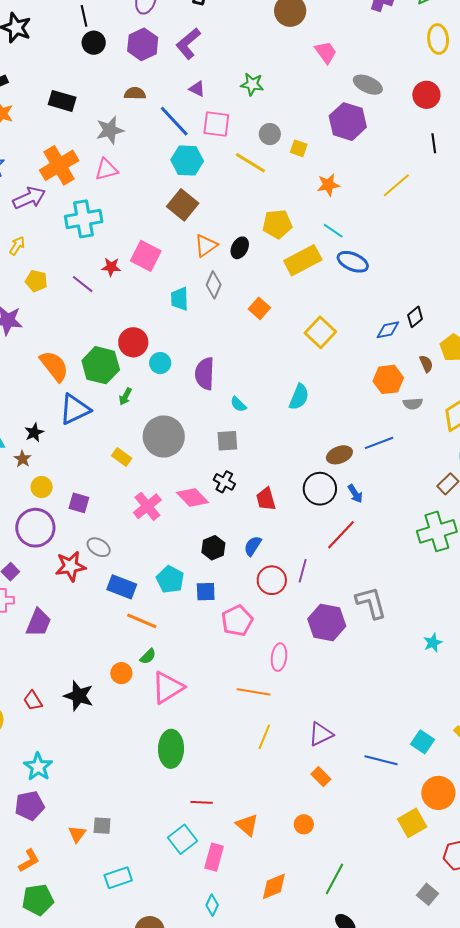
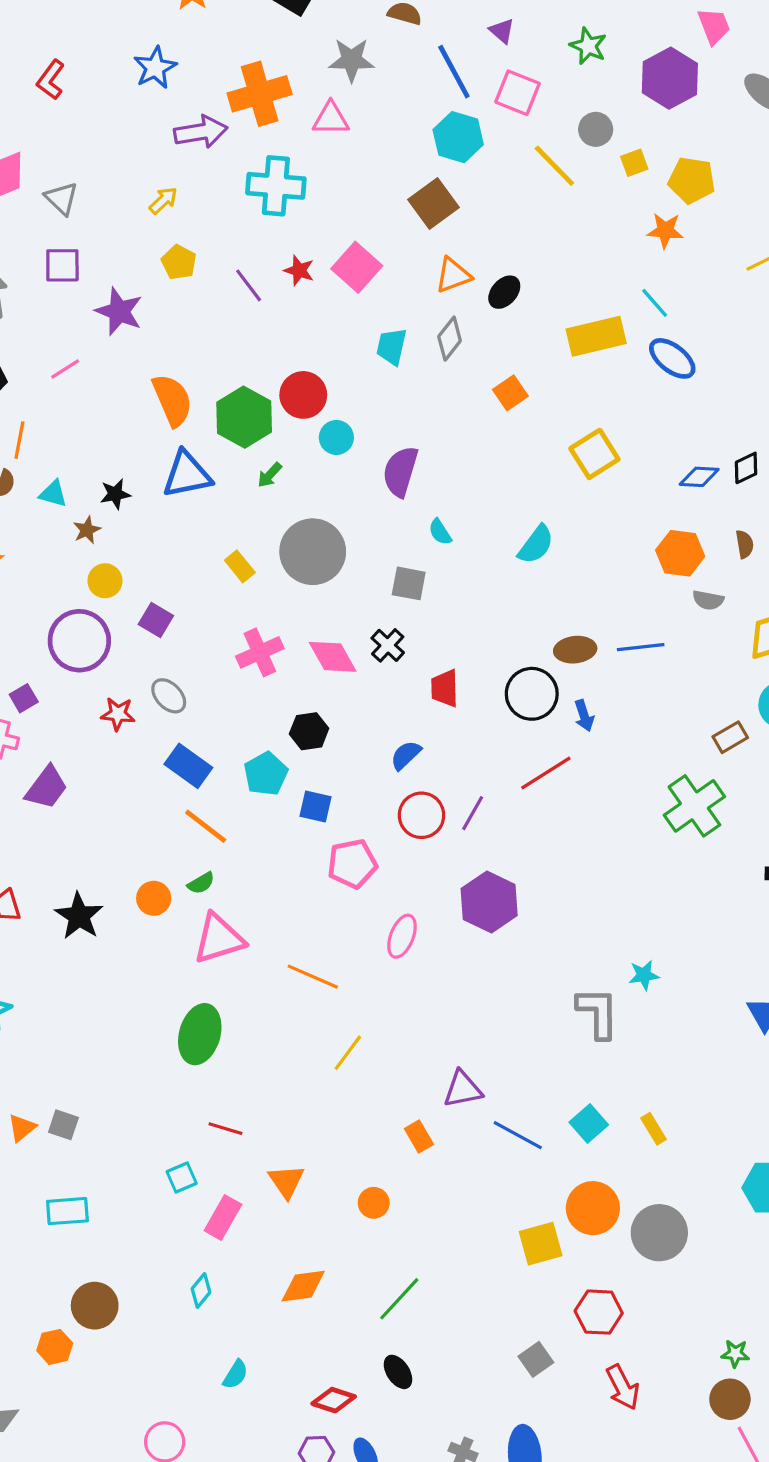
purple hexagon: (348, 122) -> (670, 78), moved
yellow square: (299, 148) -> (634, 163), turned 36
yellow pentagon: (277, 224) -> (692, 180), moved
green cross: (437, 531) -> (694, 806), turned -33
black hexagon: (213, 548) -> (309, 731), moved
red star: (70, 566) -> (118, 714), size x0.7
gray L-shape: (371, 603) -> (598, 1013), moved
orange line: (254, 692) -> (313, 977), moved
purple triangle: (321, 734) -> (463, 1089), moved
cyan square: (183, 839) -> (182, 1177), size x0.7

